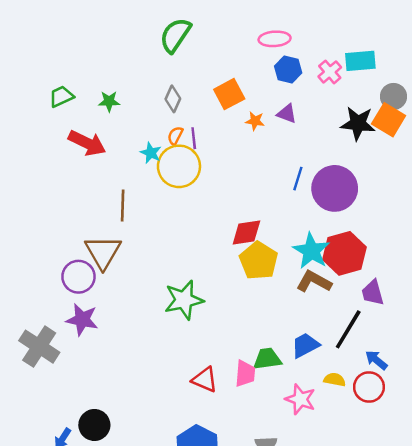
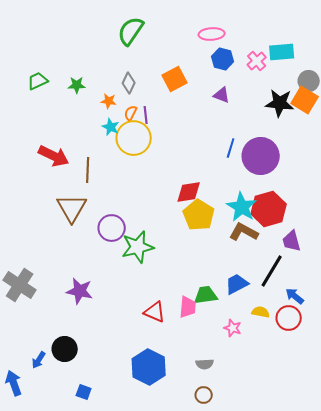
orange star: (255, 121) -> (109, 101), moved
red arrow: (87, 143) -> (54, 156), moved
purple circle: (78, 277) -> (112, 228), moved
purple star: (82, 320) -> (80, 291), moved
pink star: (300, 399) -> (233, 328), size x0.7

